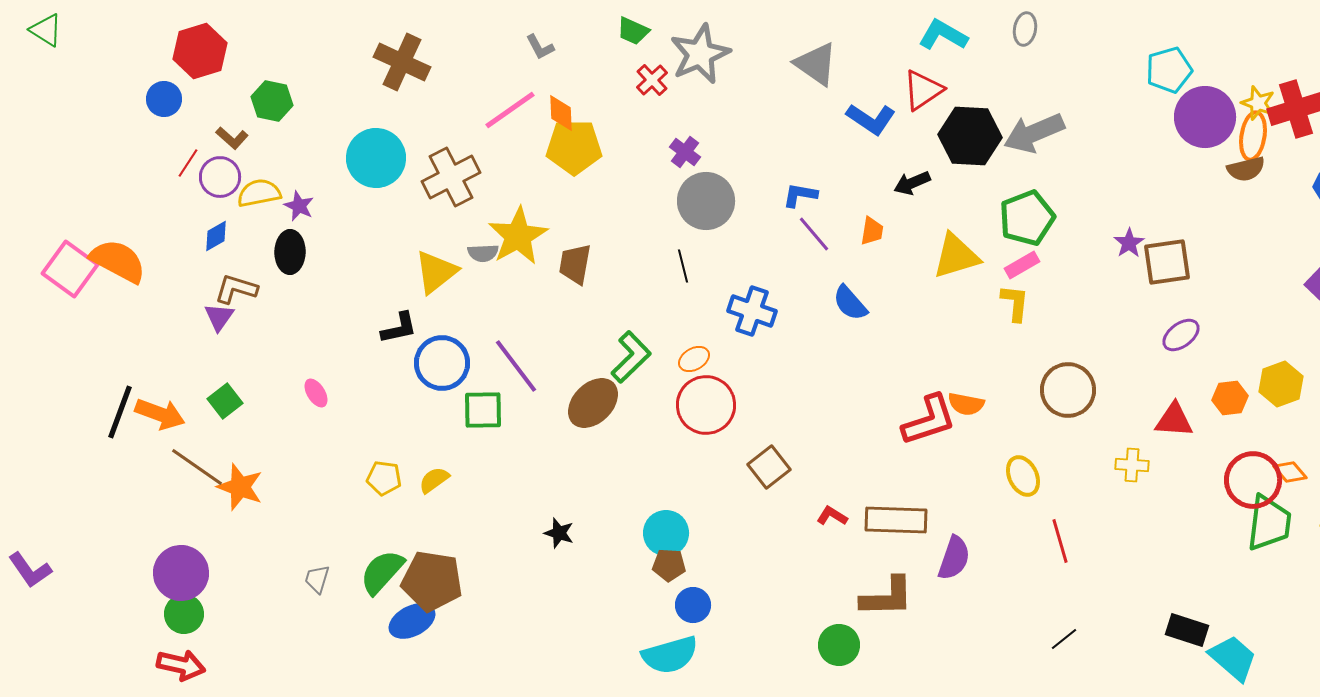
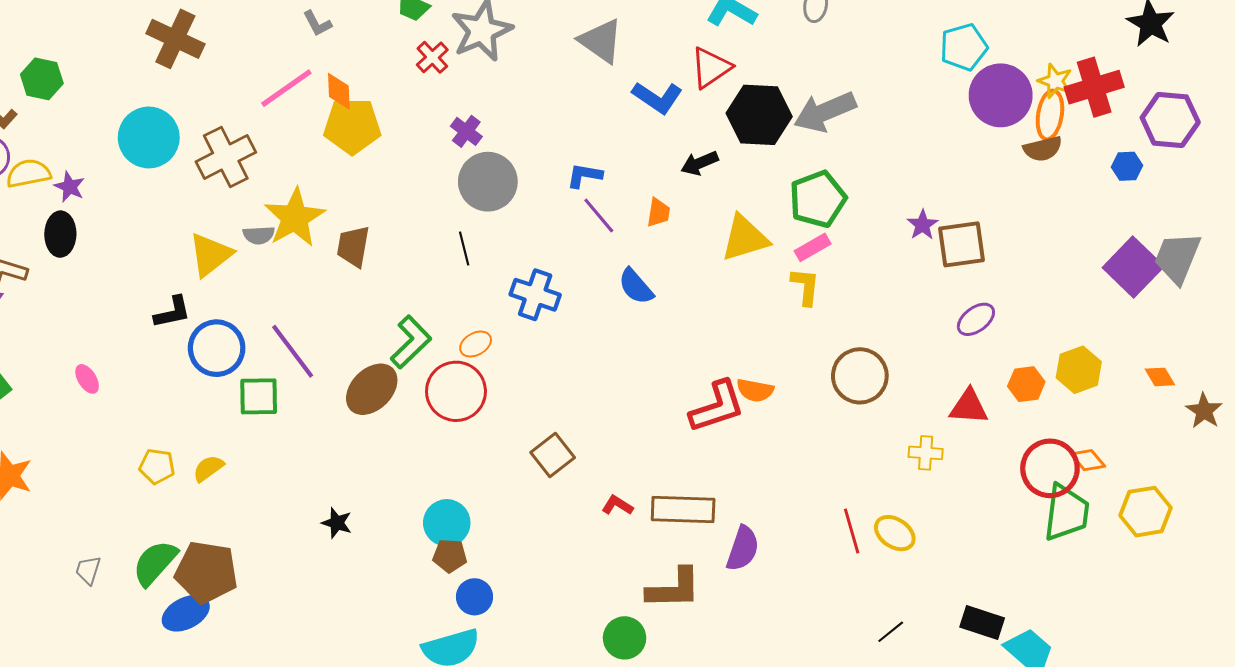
red circle: (706, 405) -> (456, 391), moved
yellow ellipse: (1023, 476) -> (895, 533), moved, turned -30
black line: (1064, 639) -> (891, 632), moved

